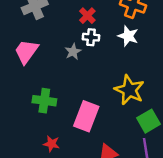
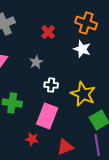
white cross: (91, 37) -> (51, 85), moved
red star: (51, 144) -> (32, 139), moved

